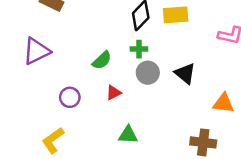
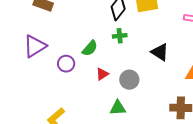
gray circle: (148, 73) -> (129, 80), moved
purple circle: (70, 97) -> (66, 64), moved

